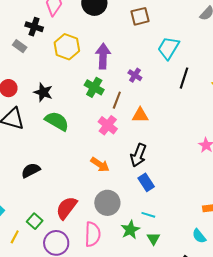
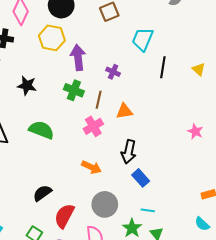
yellow hexagon: (67, 47) -> (52, 38), moved
black star: (43, 92) -> (27, 86), moved
pink cross: (108, 125) -> (93, 126), turned 30
black semicircle: (31, 170) -> (42, 193), moved

